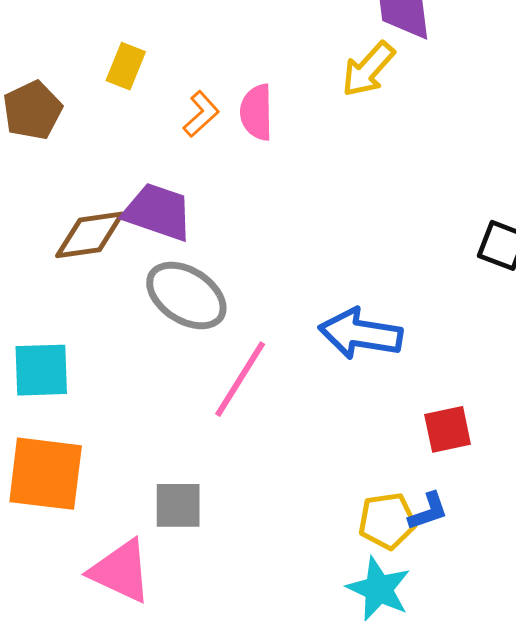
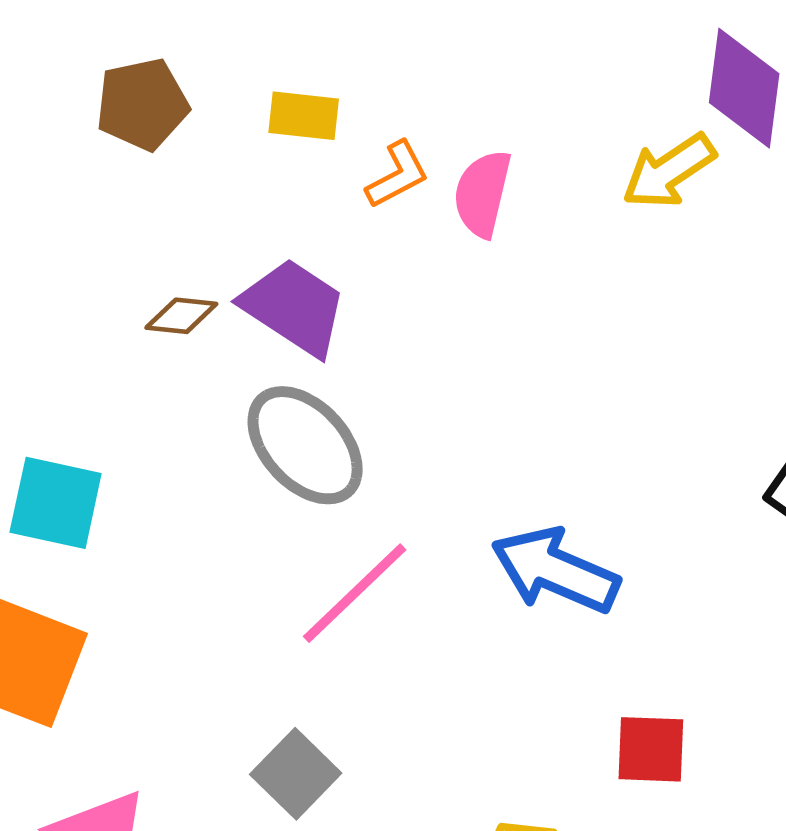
yellow rectangle: (126, 66) -> (304, 116), moved, turned 60
brown diamond: (90, 235) -> (181, 316), size x0.6
gray square: (178, 505) -> (296, 774), moved, turned 30

